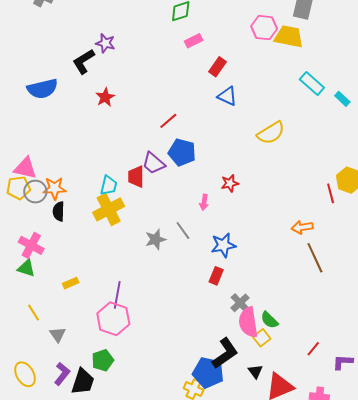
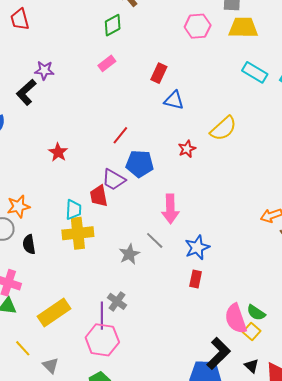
yellow trapezoid: (289, 37) -> (243, 28), moved
pink rectangle: (194, 41) -> (107, 63), moved
red star: (105, 97) -> (58, 152), moved
red star: (230, 183) -> (187, 149), moved
orange star: (54, 188) -> (18, 206), moved
pink arrow: (204, 202) -> (170, 209), size x1.8
yellow cross: (109, 209) -> (78, 233), turned 32
yellow rectangle: (71, 283) -> (54, 313), size x2.0
gray cross: (240, 303) -> (117, 301), moved

